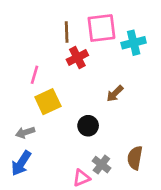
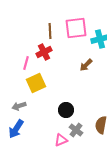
red cross: (77, 57) -> (44, 52), moved
brown arrow: (115, 94) -> (86, 65), moved
black circle: (88, 126) -> (66, 110), moved

